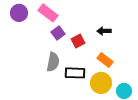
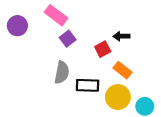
purple circle: (19, 13) -> (17, 26), moved
red square: (78, 41) -> (103, 49), moved

